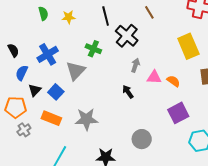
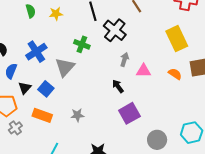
orange semicircle: (173, 81) -> (175, 74), moved
purple square: (178, 113) -> (129, 113), moved
gray star: (86, 119) -> (77, 115), size x0.6
gray circle: (142, 139) -> (157, 140), moved

